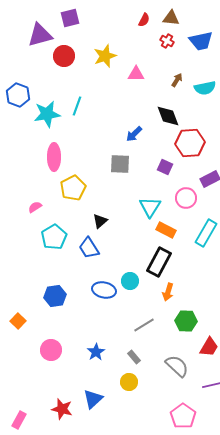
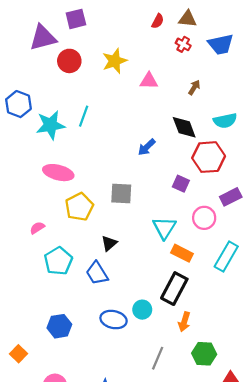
cyan semicircle: (205, 88) -> (225, 121), moved
pink ellipse: (54, 157) -> (58, 173), turned -76
gray square: (120, 164) -> (121, 194), moved
gray line: (144, 325) -> (158, 358), turned -35

